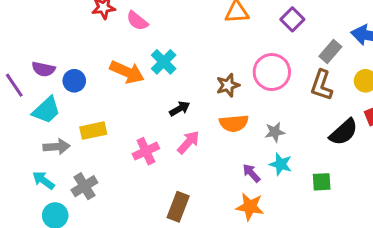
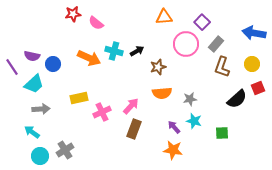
gray rectangle: (330, 52) -> (216, 44), moved
cyan cross: (164, 62) -> (114, 51), turned -30
pink circle: (272, 72) -> (186, 44), moved
black arrow: (180, 109) -> (137, 51), moved
yellow rectangle: (93, 131) -> (79, 98), moved
gray cross: (84, 186) -> (65, 150), moved
brown rectangle: (178, 207) -> (134, 129), moved

